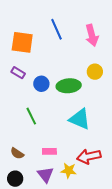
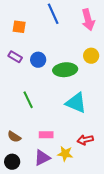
orange square: (22, 42) -> (19, 27), size x0.6
blue circle: (41, 84) -> (38, 60), moved
red arrow: (89, 156) -> (85, 140), size x0.7
purple triangle: (45, 175) -> (42, 158), turned 42

